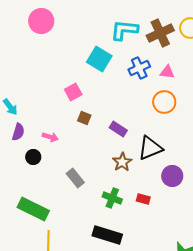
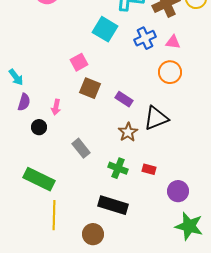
brown square: (84, 118) -> (90, 88), size x1.5
pink arrow: (50, 137) -> (56, 107), turned 84
purple circle: (172, 176) -> (178, 191), moved

